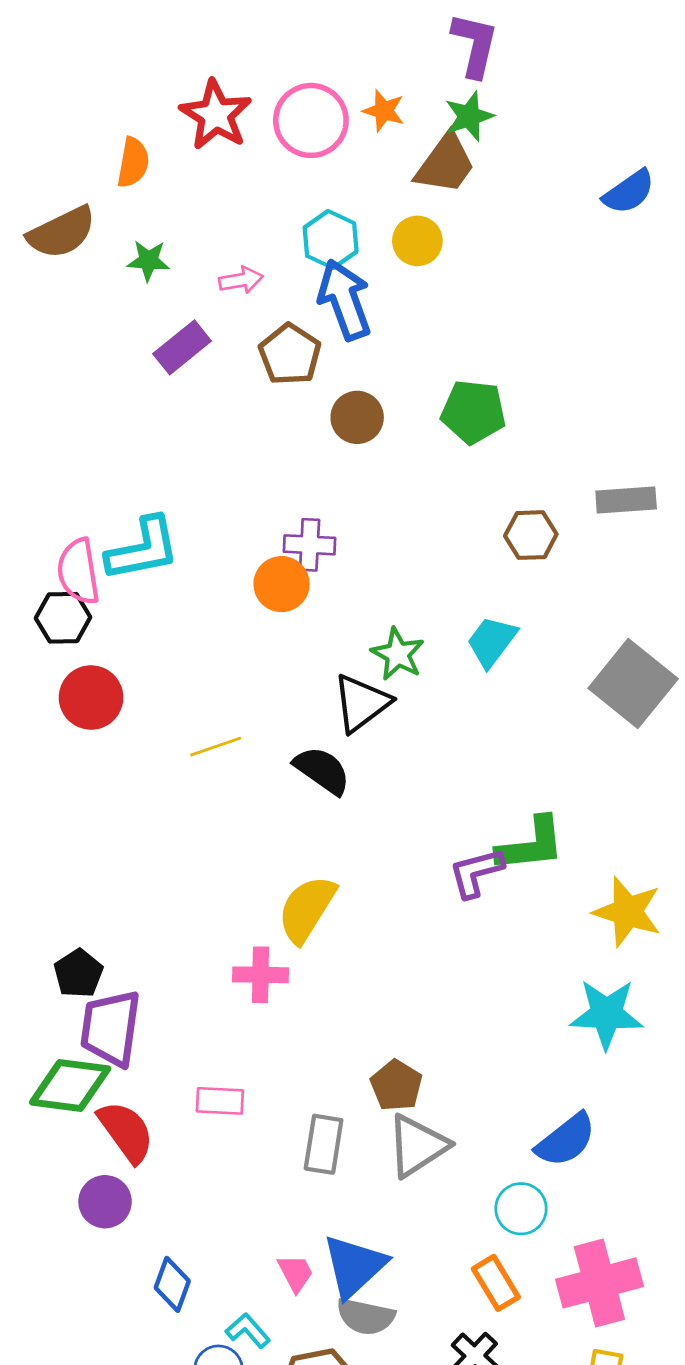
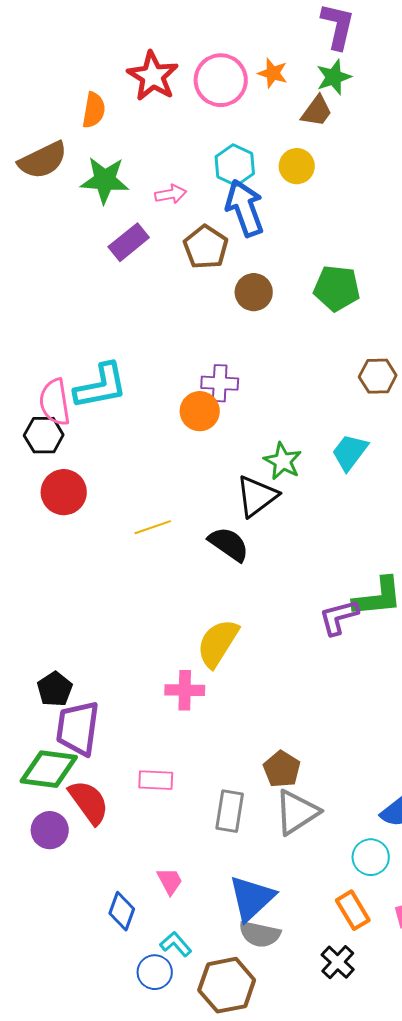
brown trapezoid: (445, 164) -> (317, 111), size x0.7
green star: (148, 261) -> (105, 180), size x1.6
purple circle: (105, 1202) -> (50, 830), moved
pink trapezoid: (296, 1273) -> (170, 881), moved

